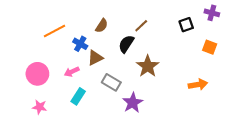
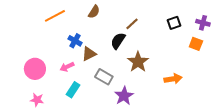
purple cross: (212, 13) -> (203, 23), moved
brown semicircle: (102, 26) -> (94, 12), moved
orange line: (55, 31) -> (55, 16), moved
orange arrow: (198, 85) -> (173, 79), moved

